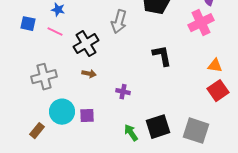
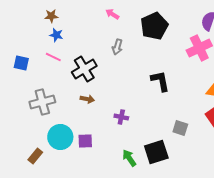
gray arrow: (119, 22) -> (117, 47), size x0.7
blue square: (28, 24) -> (21, 63), moved
gray square: (196, 131) -> (180, 128), moved, size x0.6

